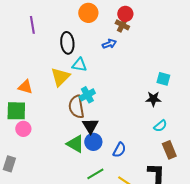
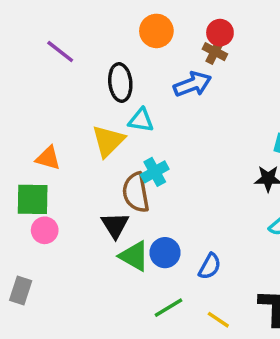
purple line: (32, 25) -> (60, 52), turned -42
blue arrow: (109, 44) -> (192, 84), size x1.5
black triangle: (90, 126) -> (115, 225), moved

